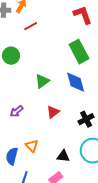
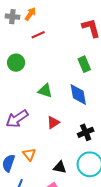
green rectangle: (79, 52) -> (84, 64), size x0.7
green triangle: (42, 81) -> (45, 91), turned 49
purple arrow: (17, 111) -> (17, 119), size x1.6

